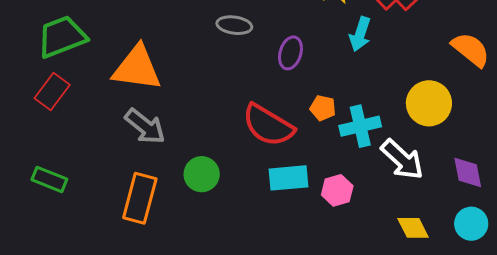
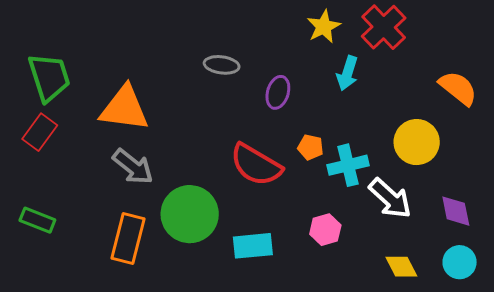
green trapezoid: (62, 37) -> (49, 77), turned 94
green circle: (202, 174) -> (190, 214), size x1.6
cyan rectangle: (289, 178) -> (253, 246), moved

